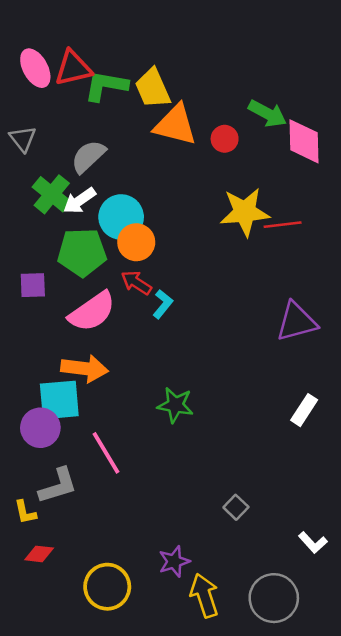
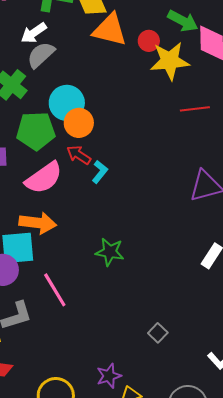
white arrow: (79, 201) -> (34, 33), moved
yellow star: (245, 212) -> (170, 61), moved

